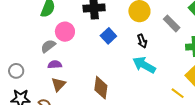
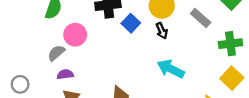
blue square: (108, 36) -> (131, 23), moved
black arrow: (142, 41) -> (162, 31), moved

